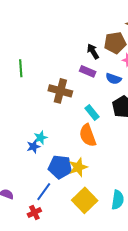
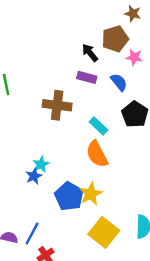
blue semicircle: (114, 79) -> (119, 82), turned -140
blue pentagon: (60, 167) -> (69, 196), turned 30
blue line: (44, 192) -> (32, 234), moved

